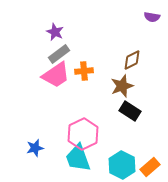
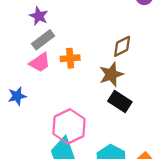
pink trapezoid: (56, 75) -> (40, 63), size x0.7
blue star: (35, 148) -> (17, 96), moved

